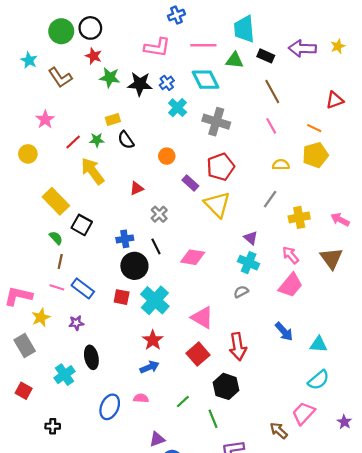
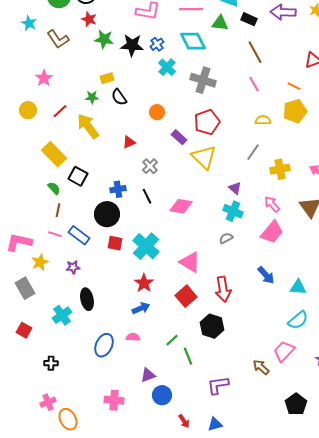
red line: (73, 142) -> (60, 111), moved
black circle: (134, 266) -> (107, 214), moved
green line: (213, 419) -> (188, 356), moved

